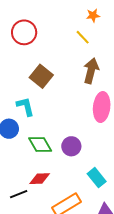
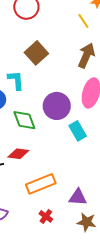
purple circle: (71, 146) -> (57, 106), moved, size x1.4
cyan rectangle: (97, 178) -> (78, 131), moved

